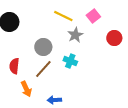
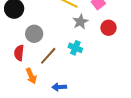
red circle: (114, 38) -> (108, 28), moved
gray circle: (43, 47) -> (34, 34), moved

